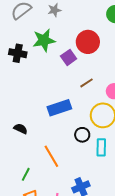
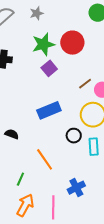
green star: (44, 40) -> (43, 44), moved
purple square: (69, 57) -> (49, 68), moved
brown line: (86, 83) -> (85, 84), moved

